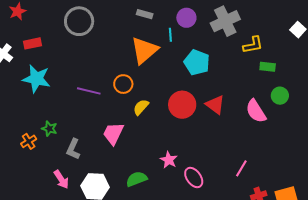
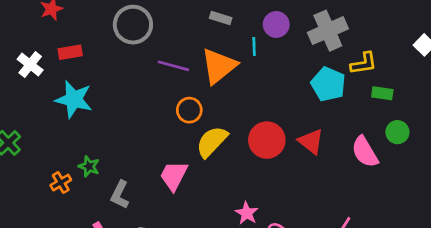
cyan pentagon: (197, 62) -> (328, 84), moved
purple line: (89, 91) -> (173, 66), moved
yellow semicircle: (141, 107) -> (212, 142), size x1.5

